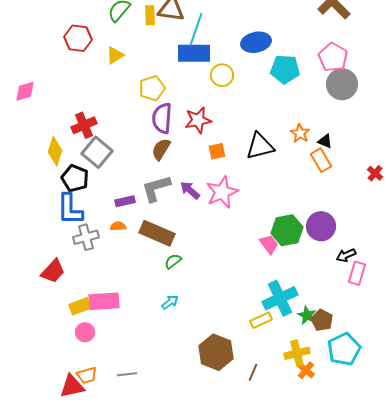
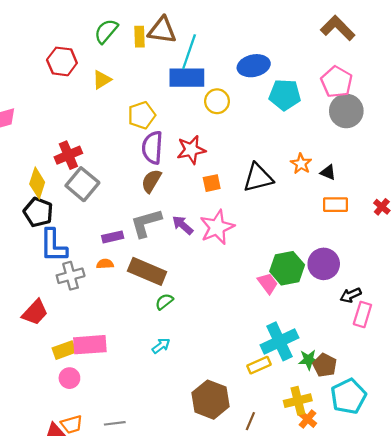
orange rectangle: (321, 160) -> (336, 205), moved, turned -60
black pentagon: (75, 178) -> (38, 212), moved
green star: (307, 315) -> (309, 360), turned -30

